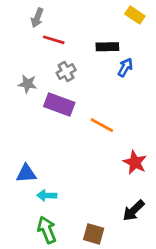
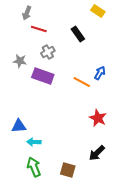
black rectangle: (107, 47) -> (78, 34), turned 56
blue arrow: (125, 67) -> (100, 73), moved
orange line: (102, 125) -> (82, 82), moved

